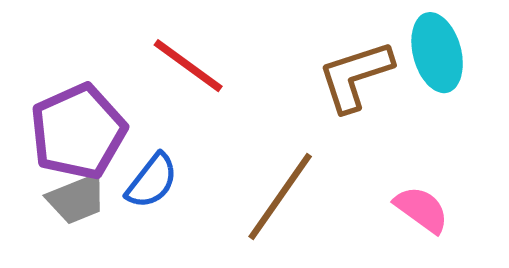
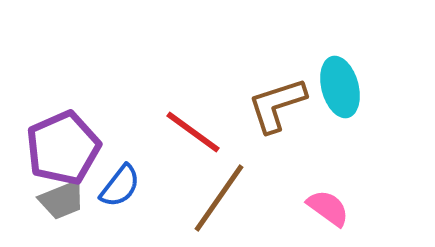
red line: (188, 66) -> (193, 132), moved

